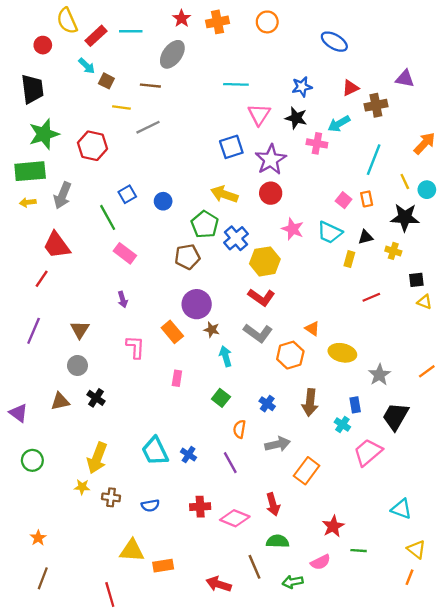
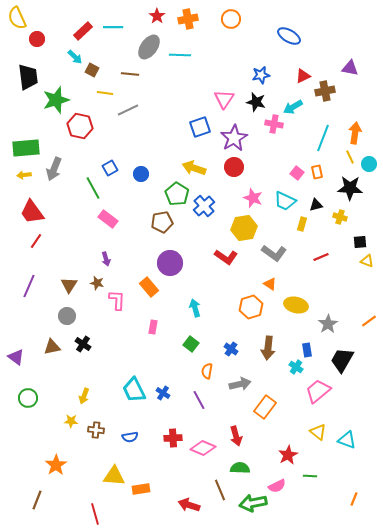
yellow semicircle: (67, 21) -> (17, 18), moved
cyan line: (236, 84) -> (180, 55), moved
green star: (44, 134) -> (56, 100), moved
orange arrow: (425, 143) -> (355, 133), moved, turned -35
red trapezoid: (57, 245) -> (32, 212), moved
yellow hexagon: (265, 261) -> (244, 228), moved
brown star: (212, 330) -> (97, 283), moved
gray L-shape: (258, 333) -> (274, 253), moved
yellow arrow: (97, 458) -> (84, 396), size x0.6
orange star: (38, 538) -> (56, 465), moved, size x1.5
yellow triangle: (416, 549) -> (318, 432), moved
green arrow: (293, 582) -> (253, 503), size x1.5

